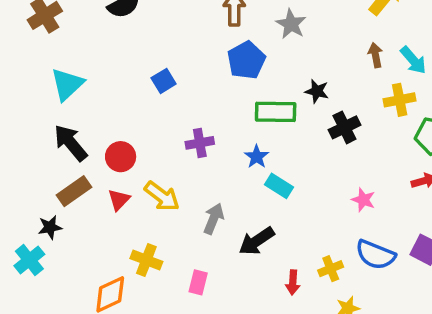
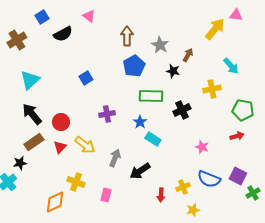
brown arrow: (375, 55) -> (188, 55), moved, turned 40
black star: (317, 91) -> (173, 71), moved
yellow cross: (400, 100) -> (212, 89), moved
black cross: (344, 127) -> (182, 110), moved

